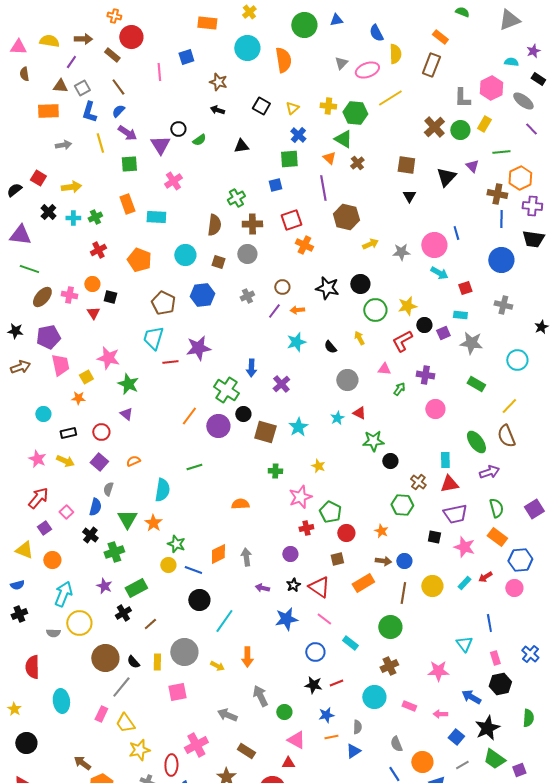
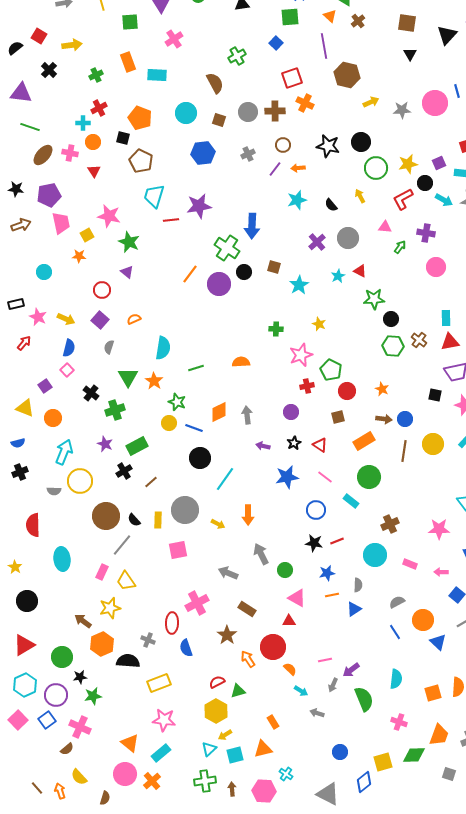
blue square: (275, 185) -> (276, 43), turned -32
cyan cross: (73, 218) -> (83, 123), moved
brown cross: (252, 224) -> (275, 111), moved
brown semicircle: (214, 225) -> (215, 83), turned -35
cyan arrow: (439, 273) -> (444, 200), moved
black square: (110, 297) -> (123, 138), moved
brown pentagon: (163, 303) -> (141, 161), moved
purple square: (443, 333) -> (439, 163), moved
blue arrow: (251, 368) -> (252, 226), size x1.4
purple cross: (281, 384) -> (317, 242), moved
brown square: (265, 432) -> (274, 267), moved, size x0.6
black rectangle: (68, 433) -> (16, 304), moved
green line: (194, 467) -> (196, 368), moved
red arrow: (38, 498) -> (24, 343), moved, size x0.7
green hexagon: (402, 505) -> (393, 346), moved
blue semicircle: (95, 507) -> (69, 348), moved
red triangle: (319, 587) -> (320, 445), size x0.7
green circle: (390, 627) -> (369, 477), moved
gray semicircle: (396, 744) -> (397, 602), turned 84
yellow star: (139, 750) -> (110, 608), moved

